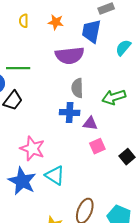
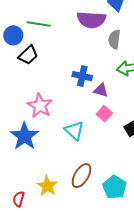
gray semicircle: (77, 88) -> (114, 39), moved
pink square: (97, 146) -> (104, 114), turned -35
cyan triangle: (55, 175) -> (74, 131), moved

